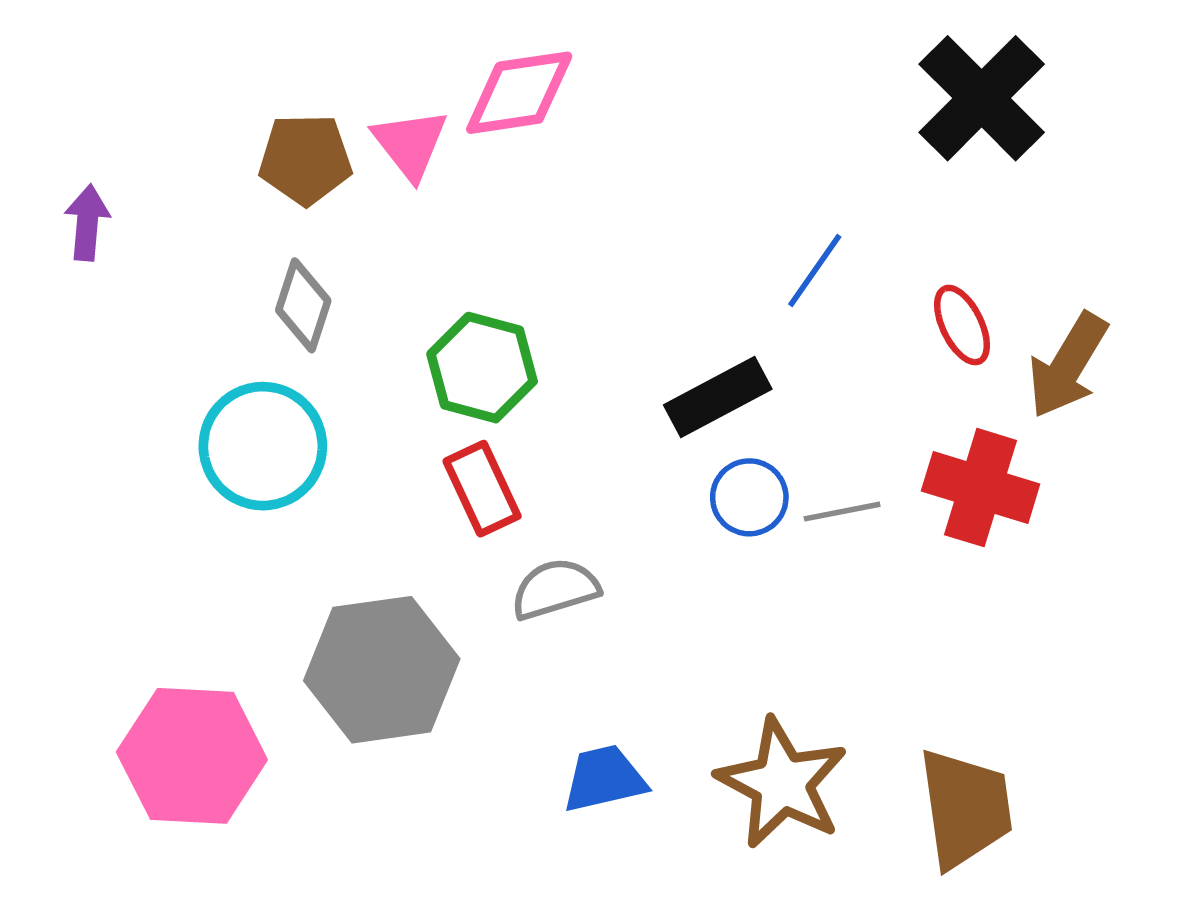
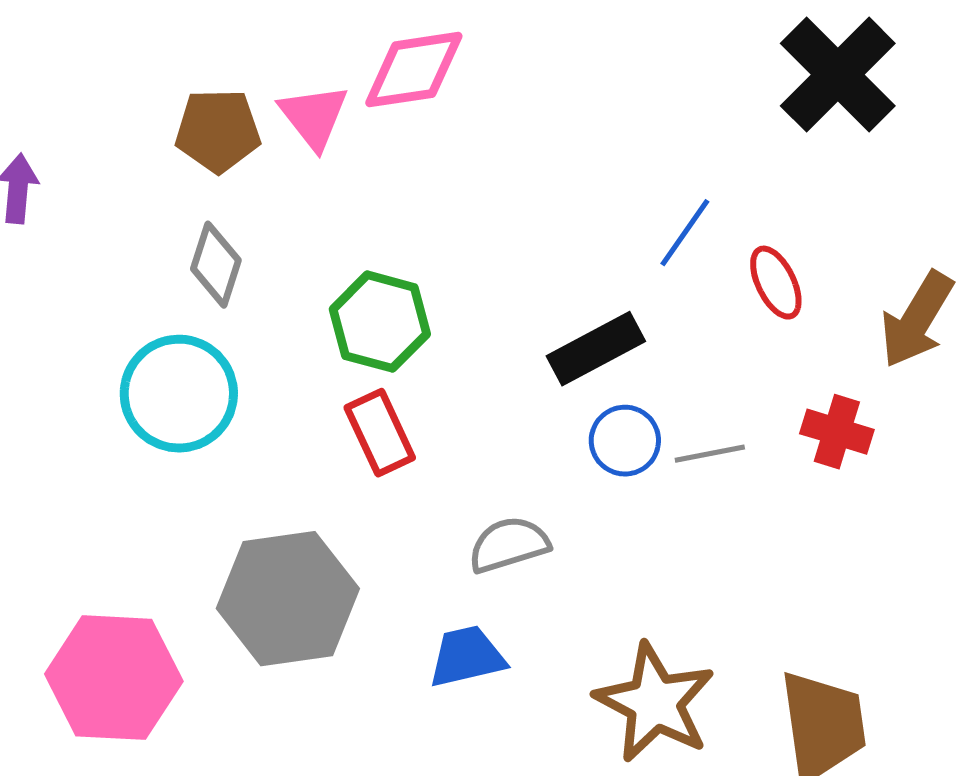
red ellipse: (962, 325) -> (776, 283), moved
red cross: (981, 488) -> (837, 432), size x0.7
gray semicircle: (555, 589) -> (509, 545), moved
blue trapezoid: (604, 779) -> (467, 657), moved

